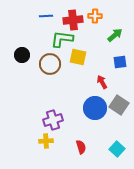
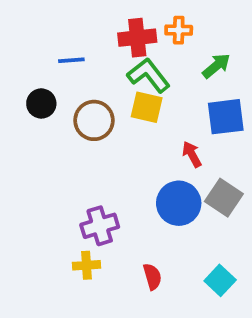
blue line: (46, 16) -> (71, 60), moved
green L-shape: (62, 39) -> (149, 75), moved, turned 45
blue square: (120, 62) -> (226, 117), size x1.5

